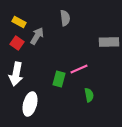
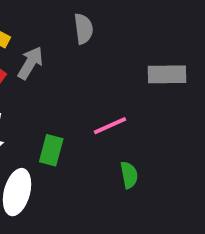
green rectangle: (59, 79) -> (51, 150), moved

